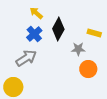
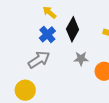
gray star: (78, 49) -> (81, 59), moved

